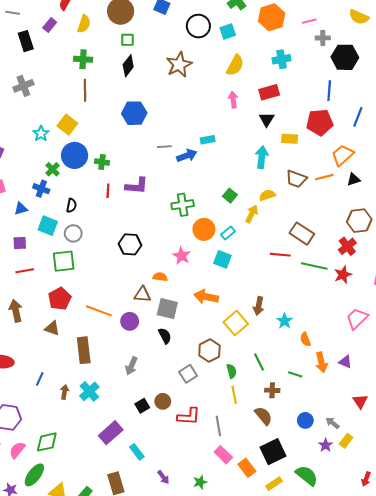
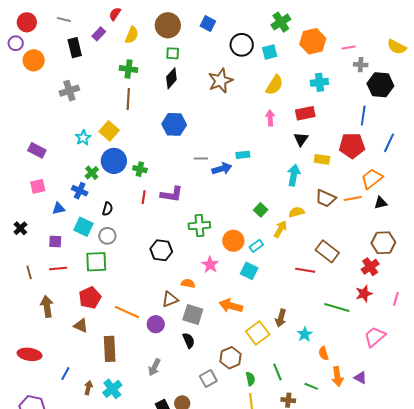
green cross: (183, 205) -> (199, 226), moved
green line: (314, 266) -> (337, 307), moved
brown triangle: (143, 295) -> (170, 299), turned -30

